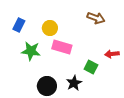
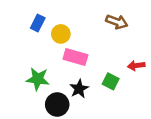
blue rectangle: (19, 25) -> (38, 23), moved
green star: (31, 51) -> (38, 79), moved
black star: (74, 83) -> (79, 89), moved

